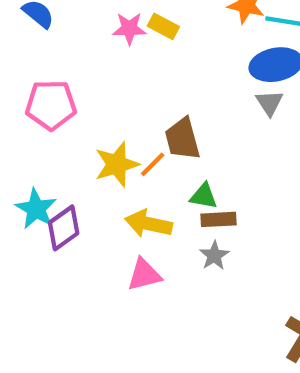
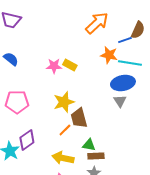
yellow star: (117, 164) -> (64, 102), moved
purple diamond: (64, 228) -> (27, 140), moved

